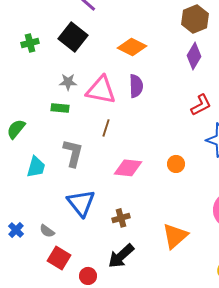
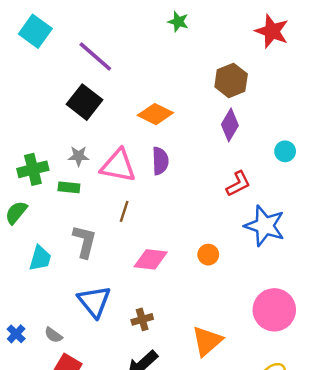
green cross: (30, 43) -> (33, 169), moved, size x1.4

